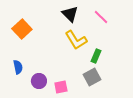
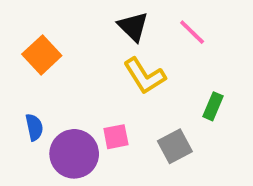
green rectangle: (96, 56) -> (213, 106), moved
purple circle: (39, 81) -> (74, 154), size x1.6
pink square: (61, 87) -> (116, 137), moved

